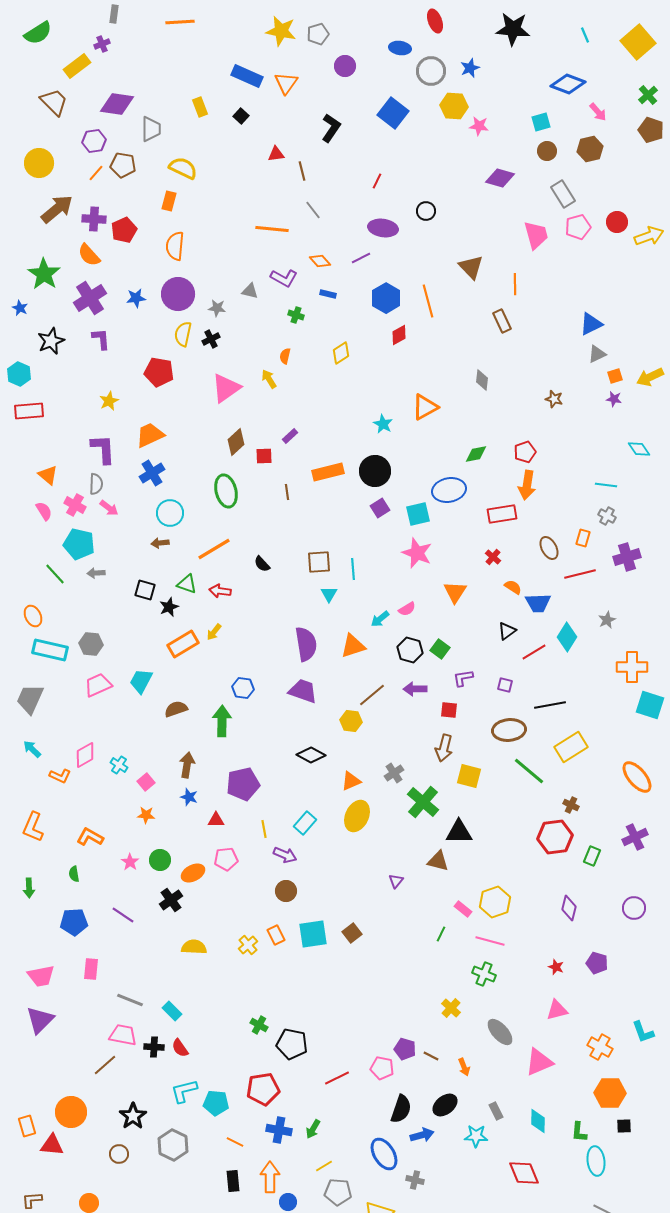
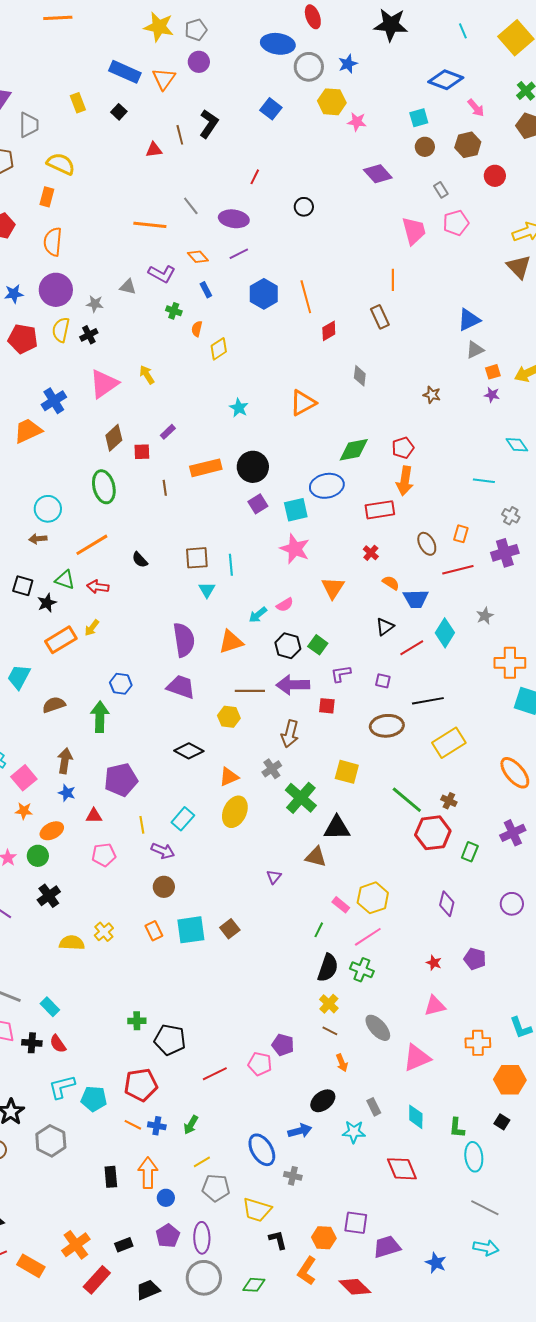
blue ellipse: (400, 48) -> (278, 44), size x1.5
purple circle: (345, 66) -> (199, 62), moved
blue square: (393, 113) -> (271, 109), size x0.7
brown line: (302, 171) -> (180, 135), moved
purple diamond: (500, 178) -> (378, 174), turned 32
gray rectangle: (563, 194) -> (441, 190), size x0.6
red circle: (617, 222) -> (495, 176), moved
purple ellipse: (383, 228) -> (234, 219), moved
brown triangle: (471, 267) -> (519, 267), moved
blue rectangle: (328, 294) -> (206, 290), turned 49
red diamond: (399, 335) -> (329, 331), moved
orange semicircle: (285, 356) -> (197, 329), moved
red pentagon: (159, 372) -> (23, 339), moved
cyan star: (383, 424) -> (239, 408), moved
green diamond: (476, 454) -> (354, 450), size x1.4
blue cross: (152, 473) -> (54, 401), moved
gray cross: (607, 516) -> (511, 516), moved
purple arrow: (415, 689) -> (293, 685), size x1.4
brown line: (372, 695) -> (250, 691), turned 40
brown arrow: (444, 748) -> (290, 734), moved
green line: (529, 771) -> (407, 800), moved
pink square: (146, 782) -> (24, 778), size x1.4
orange ellipse: (193, 873) -> (52, 831), moved
pink line: (490, 941) -> (368, 937), turned -48
yellow cross: (248, 945) -> (104, 932), moved
green cross: (259, 1025) -> (137, 1021), turned -30
orange cross: (600, 1047) -> (478, 1043), turned -30
brown line: (431, 1056) -> (330, 1031), moved
orange hexagon: (610, 1093) -> (510, 1080), moved
black semicircle: (401, 1109) -> (328, 968), moved
black square: (624, 1126) -> (502, 1122), turned 35
blue cross: (279, 1130) -> (157, 1126), size x0.7
orange line: (235, 1142) -> (133, 1125), moved

